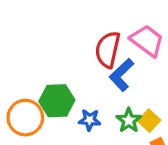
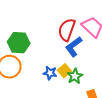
green hexagon: (57, 101) -> (19, 43), moved
yellow square: (149, 121) -> (64, 71), moved

